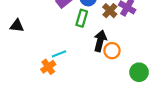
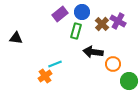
black arrow: (100, 41) -> (93, 52), turned -96
orange circle: (112, 51) -> (113, 64), moved

